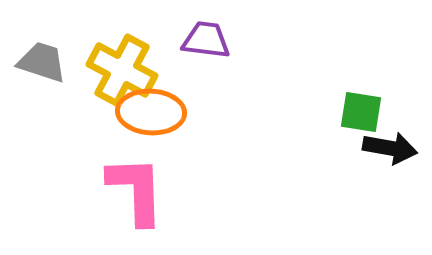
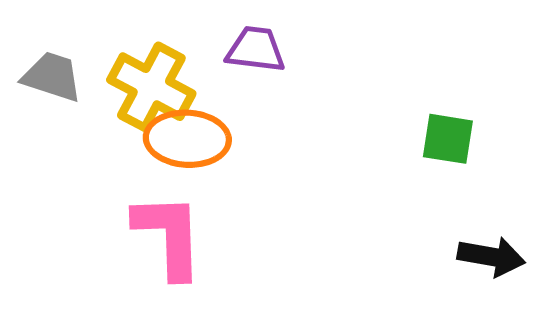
black arrow: (390, 148) -> (491, 257), moved

